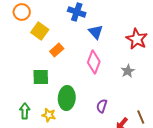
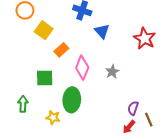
pink diamond: (94, 62) -> (82, 68), moved
gray star: (128, 71) -> (112, 72), moved
purple semicircle: (102, 106) -> (133, 108), moved
green arrow: (25, 111) -> (23, 104), moved

